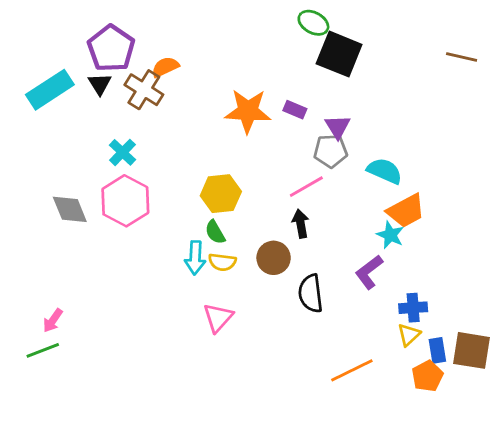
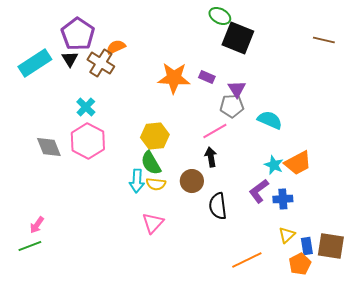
orange trapezoid: (406, 211) -> (298, 163), moved
green semicircle: (215, 232) -> (151, 163), size x1.4
blue cross: (413, 308) -> (283, 199), moved

